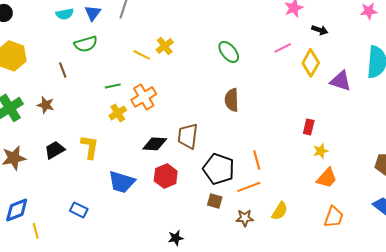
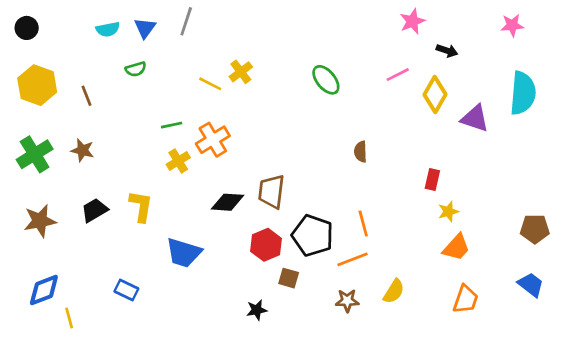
green semicircle: (86, 44) -> (136, 69), size x0.7
brown line: (63, 70) -> (86, 96), moved
brown semicircle: (232, 100) -> (361, 152), moved, size x0.7
red hexagon: (166, 176) -> (266, 245), moved
brown square: (215, 201) -> (289, 278), moved
black star: (176, 238) -> (257, 310), moved

